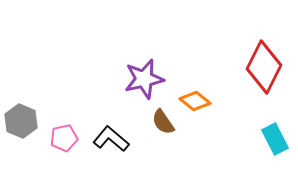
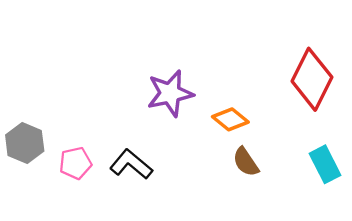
brown semicircle: (163, 122) -> (246, 162), moved

